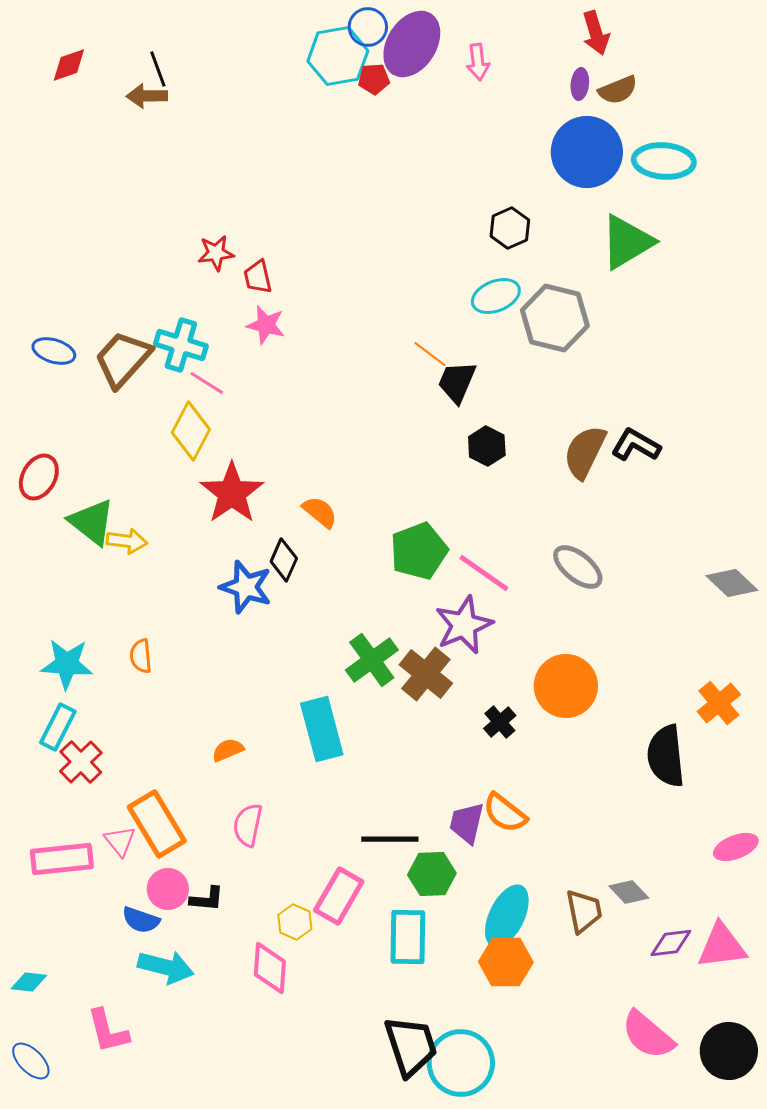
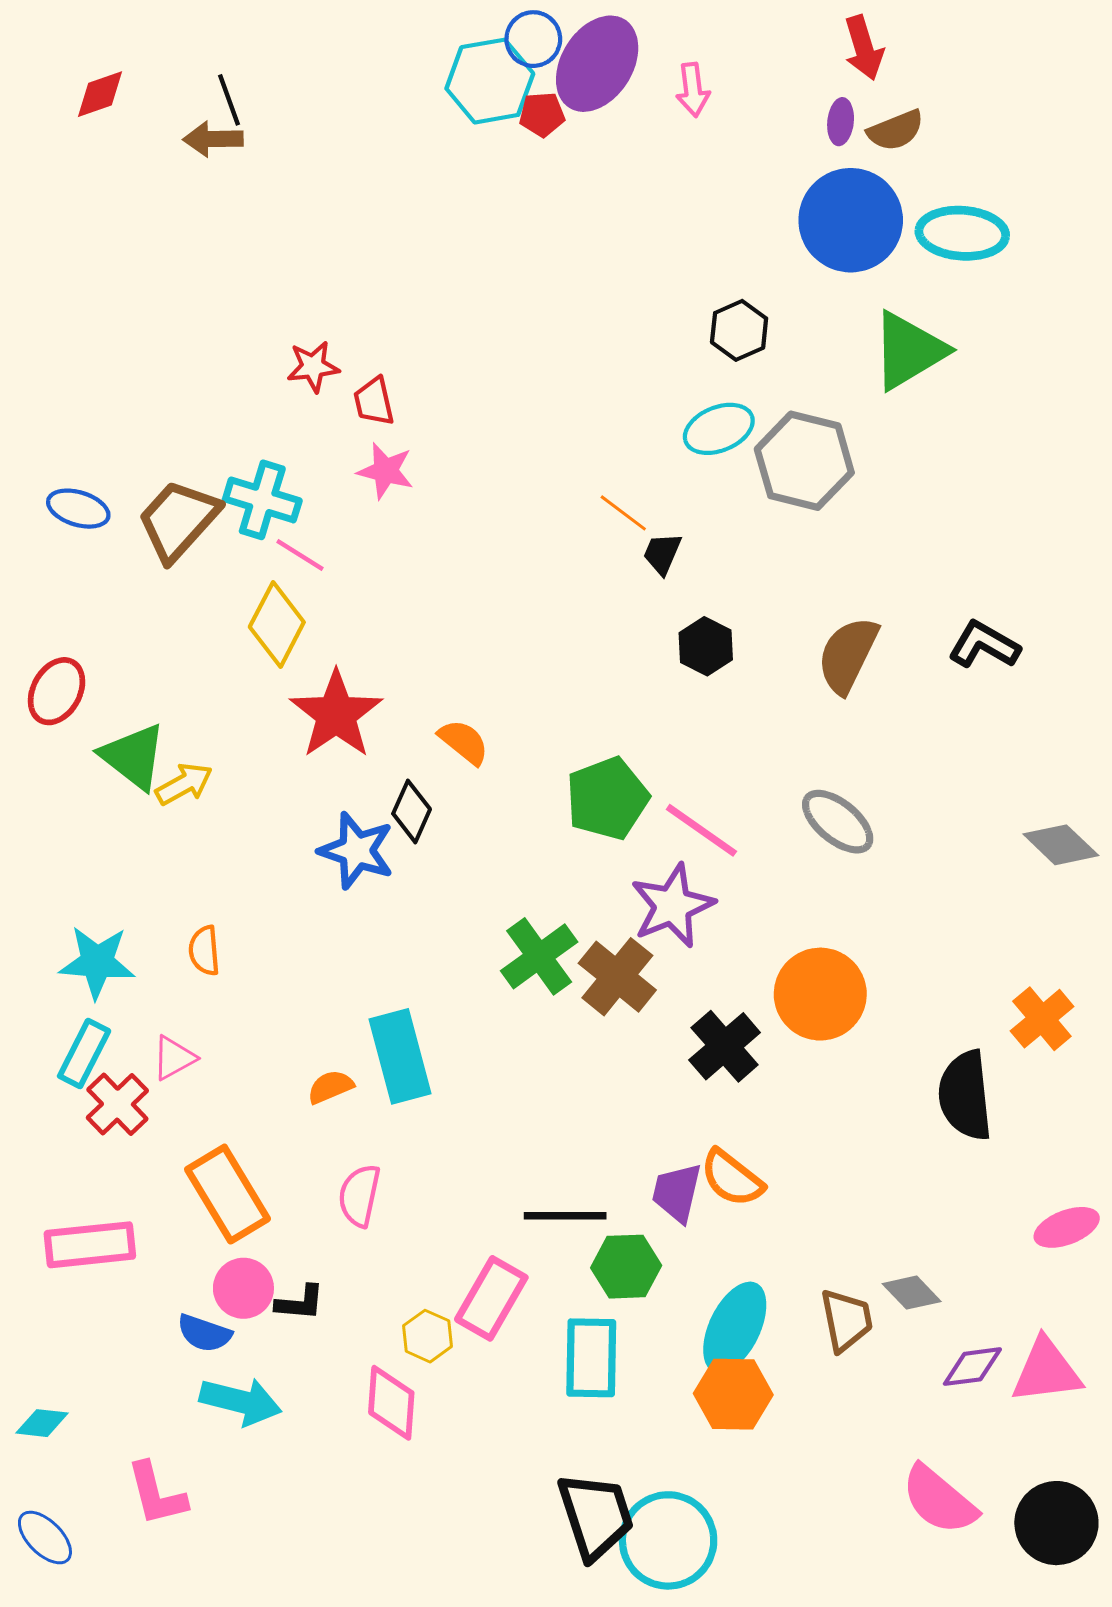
black trapezoid: (457, 382) -> (662, 554), size x0.7
black L-shape: (636, 445) -> (984, 645), moved
yellow arrow: (127, 541) -> (184, 784), turned -36
black cross: (500, 722) -> (725, 1046), size x1.5
cyan rectangle: (322, 729) -> (400, 1056), moved
pink triangle: (120, 841) -> (174, 1058), moved, turned 40

